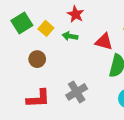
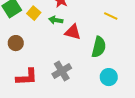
red triangle: (104, 42) -> (73, 32), moved
brown circle: (37, 59) -> (16, 43), moved

